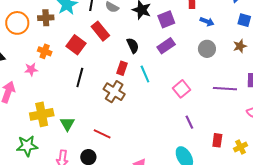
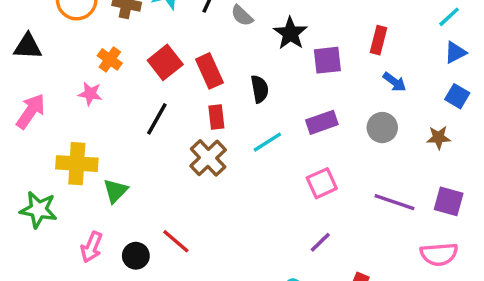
red rectangle: (100, 31) -> (209, 71), moved
purple rectangle: (166, 46) -> (322, 122), moved
red rectangle: (122, 68) -> (216, 117), moved, turned -40
pink star: (31, 69) -> (90, 94), moved
cyan line: (145, 74) -> (267, 142), turned 66
purple line: (189, 122) -> (320, 242), turned 56
red line: (102, 134) -> (176, 241), moved

